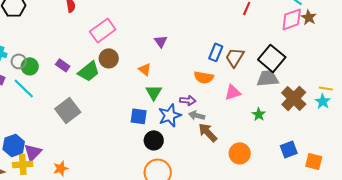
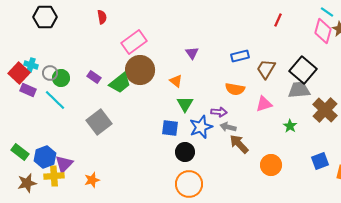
pink diamond: (292, 19) -> (323, 31), turned -55
blue rectangle: (216, 52) -> (240, 56), moved, turned 54
brown circle: (109, 58) -> (140, 70), size x1.5

